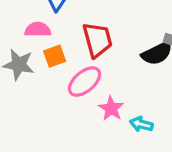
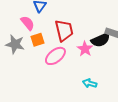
pink semicircle: (38, 30) -> (28, 23), turned 49
pink star: (111, 108) -> (85, 49), moved

